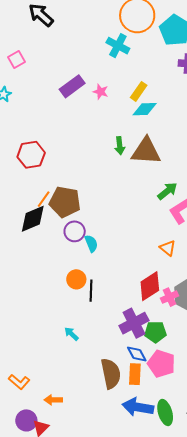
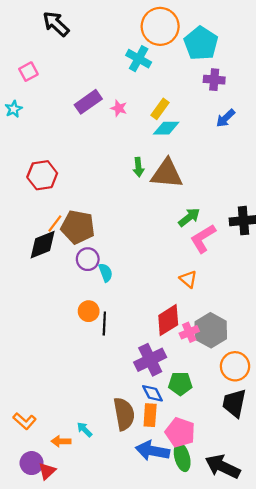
green pentagon: (155, 332) -> (180, 384), moved
cyan arrow: (71, 334) -> (84, 430), moved
pink pentagon: (161, 364) -> (180, 432), moved

